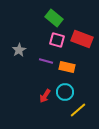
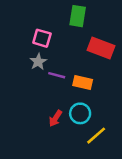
green rectangle: (54, 18) -> (78, 16), moved, turned 60
pink square: (57, 40) -> (42, 38), moved
gray star: (19, 50) -> (38, 62), moved

